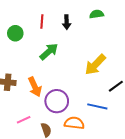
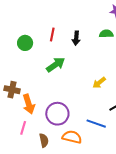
yellow arrow: (95, 65) -> (99, 83), size x0.6
orange arrow: (35, 87) -> (29, 104), moved
pink line: (24, 120) -> (23, 128), turned -56

